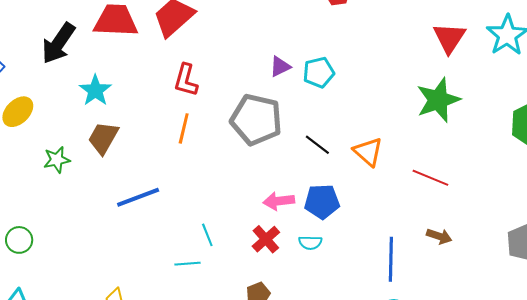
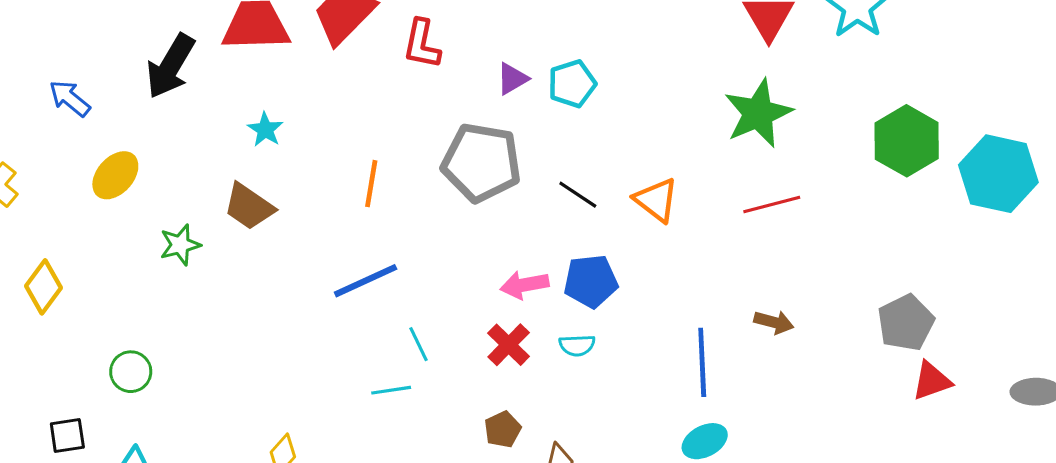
red L-shape: (186, 80) -> (422, 44), moved
cyan star: (95, 90) -> (265, 130), moved, size x0.7
brown trapezoid: (103, 138) -> (249, 207), turned -81
red line: (430, 178) -> (772, 204), moved, turned -33
blue line: (138, 197) -> (366, 281), moved

